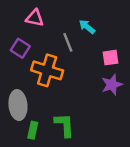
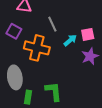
cyan arrow: (87, 27) -> (70, 40), moved, turned 104

